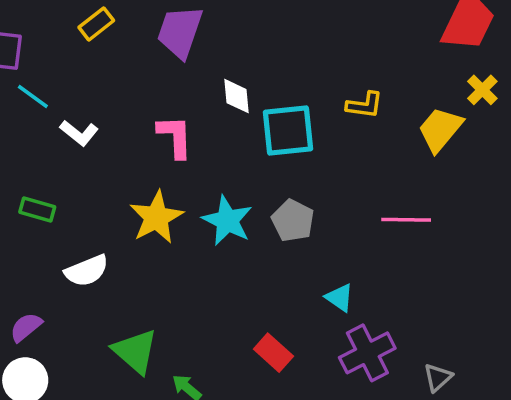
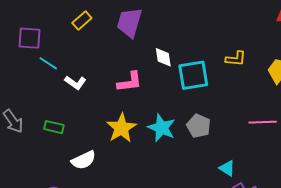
pink L-shape: (175, 137) -> (130, 82), turned 88

